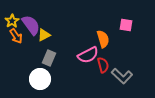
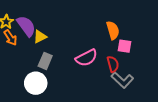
pink square: (126, 25) -> (124, 46), moved
orange semicircle: (103, 39) -> (113, 30), moved
red semicircle: (103, 65) -> (113, 64), moved

